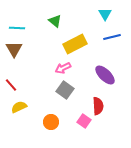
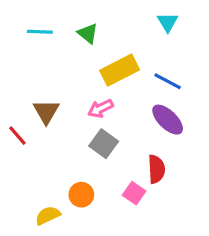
cyan line: (17, 28) -> (40, 32), moved
blue line: (112, 37) -> (168, 81), moved, turned 42
brown triangle: (14, 49) -> (46, 112), moved
yellow semicircle: (19, 107) -> (48, 215), moved

